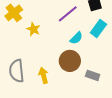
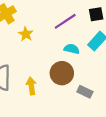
cyan semicircle: (76, 38) -> (72, 49), turned -128

